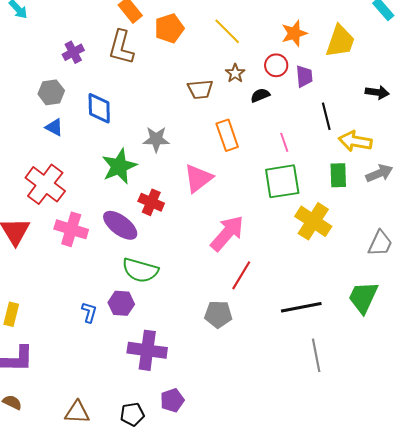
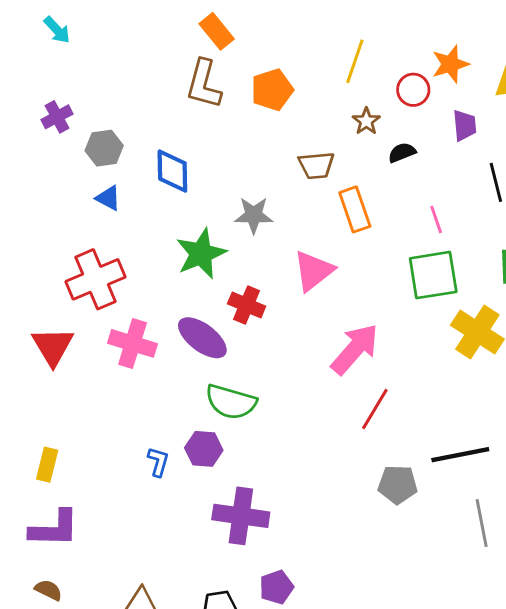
orange pentagon: (169, 28) -> (272, 90), moved
yellow line: (227, 31) -> (355, 61), turned 64
purple cross: (73, 52) -> (57, 117), moved
red circle: (276, 65) -> (413, 90), moved
brown trapezoid: (200, 89) -> (316, 165), moved
red cross: (45, 184) -> (95, 279), turned 30
gray pentagon: (218, 314) -> (398, 485), moved

